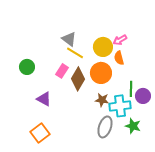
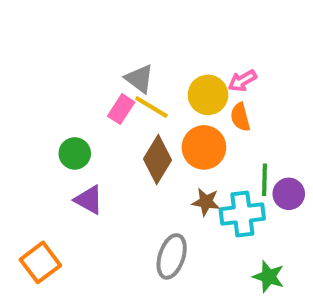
green circle: (27, 67) -> (75, 153), moved
pink rectangle: (62, 71) -> (121, 109), moved
green star: (133, 126) -> (269, 277), moved
gray ellipse: (105, 127) -> (172, 256), moved
orange square: (40, 133) -> (40, 262), moved

